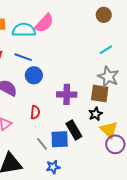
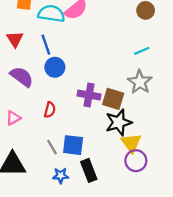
blue line: (23, 57) -> (46, 45), turned 42
brown square: (100, 94) -> (113, 99), moved
black star: (96, 114) -> (119, 122), size x1.6
black rectangle: (74, 130) -> (89, 170), moved

